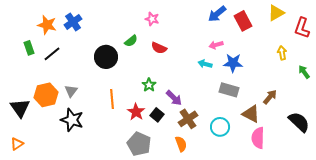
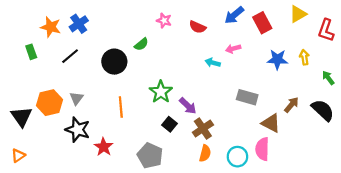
red semicircle: (159, 48) -> (198, 27), moved
black line: (52, 54) -> (70, 56), moved
blue star: (233, 63) -> (277, 59), moved
cyan arrow: (205, 64) -> (213, 63), moved
green star: (149, 85) -> (161, 92), size x1.5
red star: (136, 112) -> (104, 147), moved
black semicircle: (299, 122) -> (323, 110), moved
cyan circle: (220, 127) -> (237, 157), moved
pink semicircle: (258, 138) -> (262, 149), moved
orange semicircle: (181, 144) -> (205, 153), moved, turned 35

